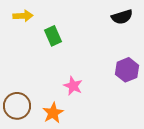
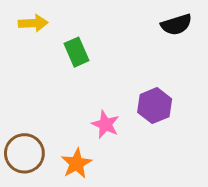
purple hexagon: (127, 70) -> (155, 106), moved

